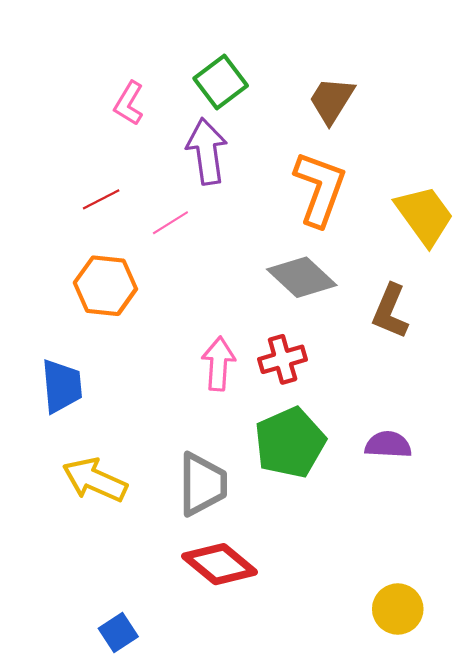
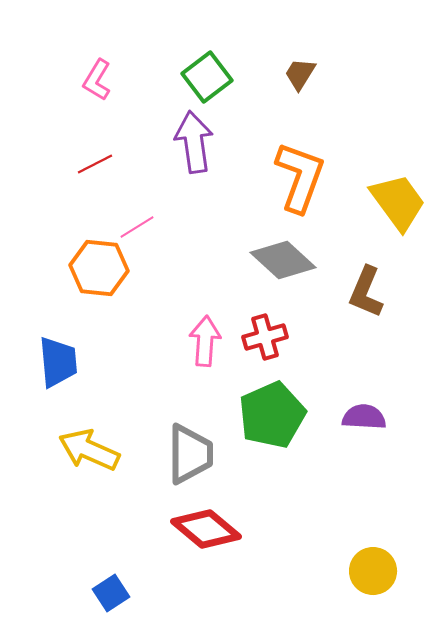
brown trapezoid: (332, 100) -> (300, 74), moved, size x0.7
pink L-shape: (129, 103) -> (97, 80), moved
red line: (101, 199) -> (95, 164), moved
pink line: (170, 223) -> (137, 227), moved

